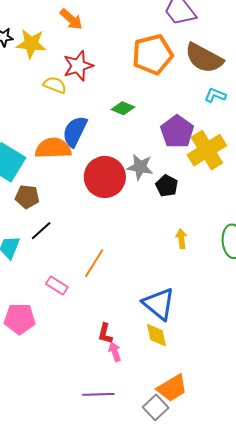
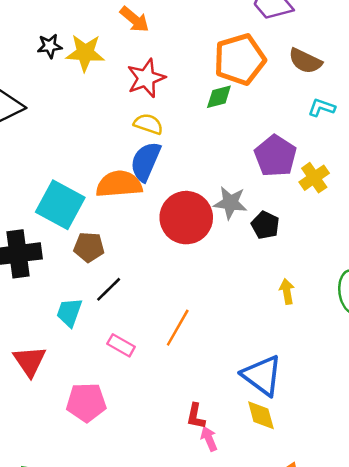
brown semicircle: (204, 58) -> (305, 61), size x0.7
yellow semicircle: (55, 85) -> (148, 124), moved
green diamond: (123, 108) -> (219, 97), moved, turned -35
yellow cross: (207, 150) -> (314, 178), size x0.6
pink rectangle: (57, 285) -> (121, 345), moved

